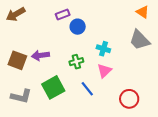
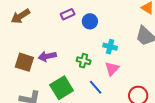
blue circle: (78, 27) -> (90, 21), moved
green cross: (76, 62) -> (84, 61), turned 32

